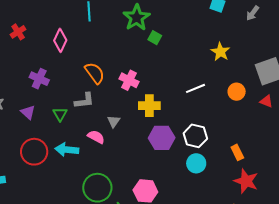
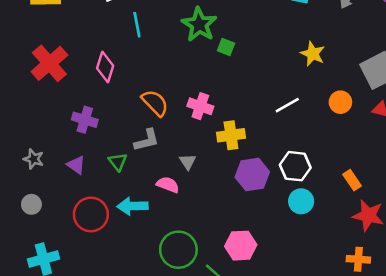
red cross: (18, 32) -> (49, 63), size x1.8

